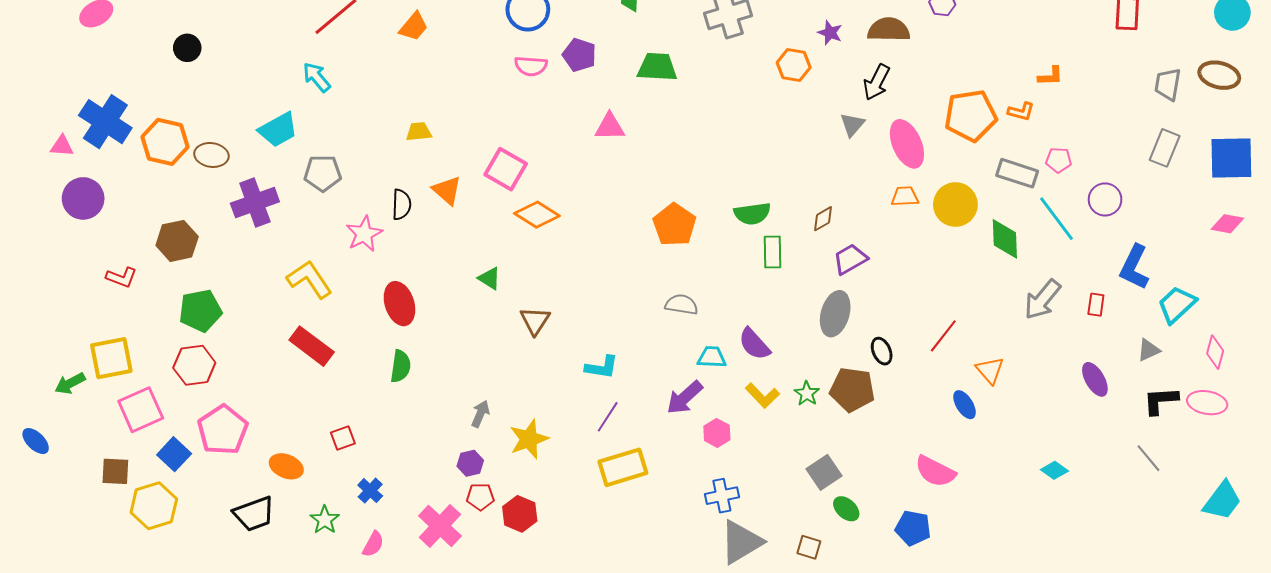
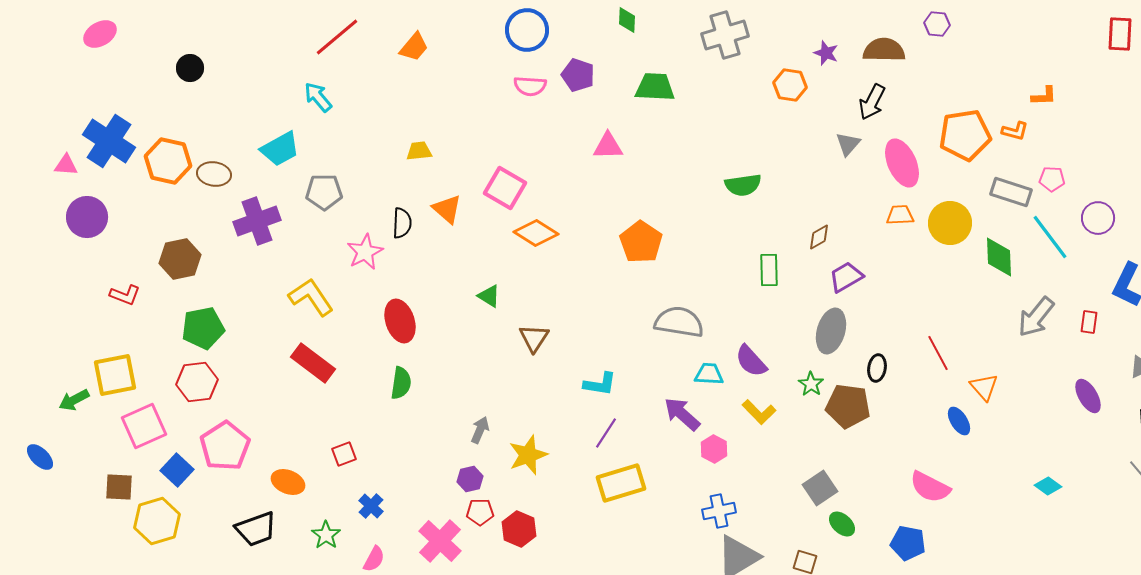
green semicircle: (752, 214) -> (743, 185), moved
orange pentagon: (674, 225) -> (641, 242), moved
gray semicircle: (682, 305) -> (679, 322), size x1.5
red line: (943, 336) -> (938, 353), turned -66
black ellipse: (882, 351) -> (877, 368), turned 32
green star: (807, 394) -> (811, 384), moved
purple arrow: (685, 398) -> (682, 414), turned 84

